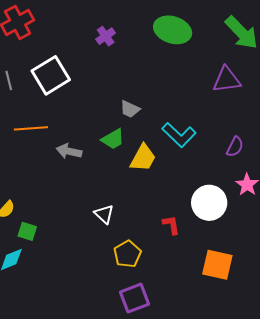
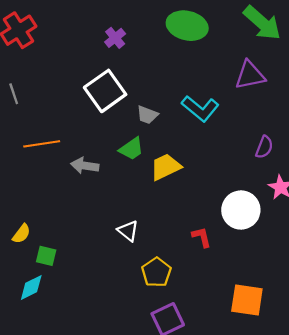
white square: (51, 75) -> (105, 91), moved
cyan L-shape: (179, 135) -> (200, 109), moved
yellow trapezoid: (143, 158) -> (166, 167), turned -140
orange square: (217, 265) -> (247, 300), moved

